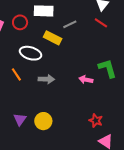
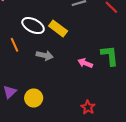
yellow rectangle: (53, 38) -> (58, 29), moved

